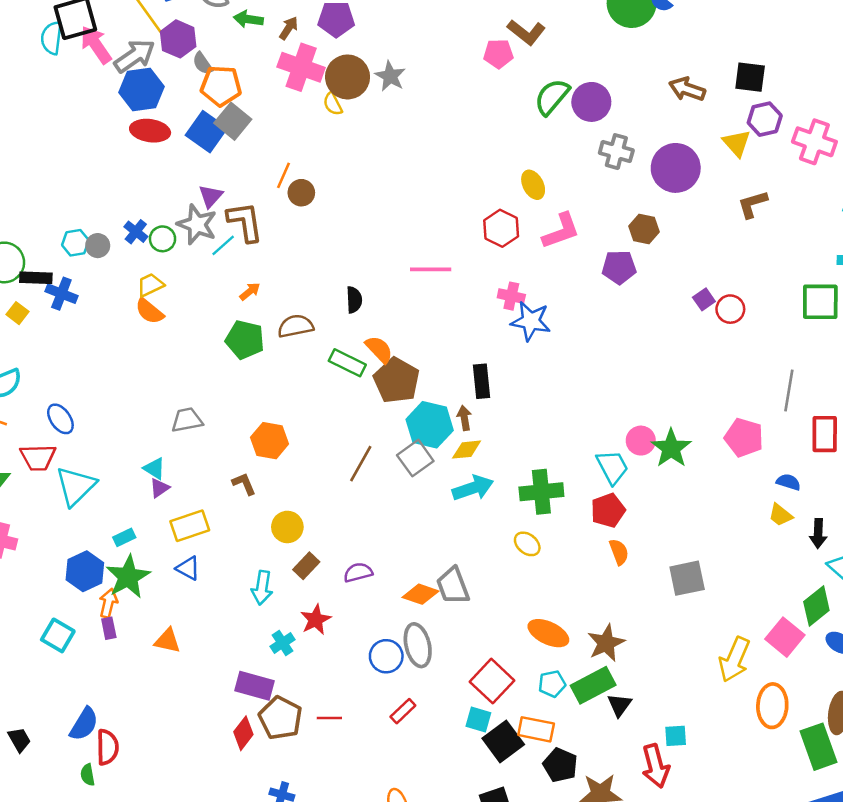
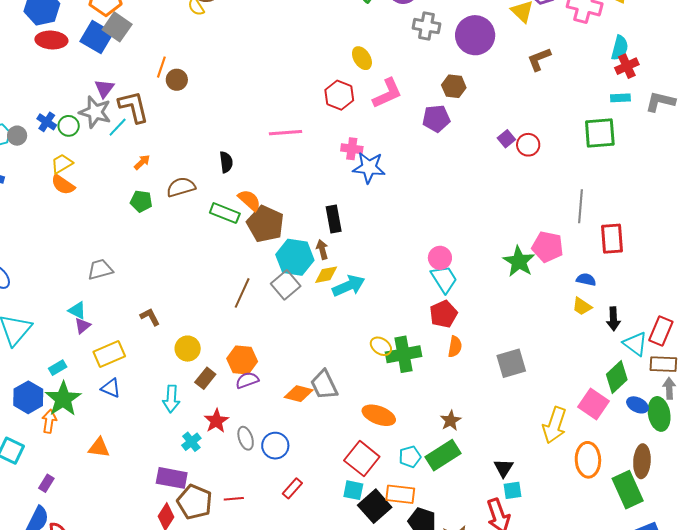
green pentagon: (245, 340) -> (141, 201), size x0.7
orange hexagon: (270, 441) -> (242, 360), moved
pink circle: (641, 441) -> (440, 258), moved
green star: (671, 448) -> (519, 261), moved
cyan arrow: (473, 488) -> (349, 286), moved
green cross: (541, 492) -> (404, 354), moved
orange semicircle: (619, 552) -> (455, 347), turned 35
purple rectangle: (109, 628) -> (46, 483), moved, turned 48
orange ellipse: (548, 633) -> (379, 415), moved
brown star: (606, 643) -> (451, 421), size x0.7
gray ellipse: (418, 645) -> (246, 438), moved, size x0.7
black triangle: (619, 705) -> (504, 468), moved

